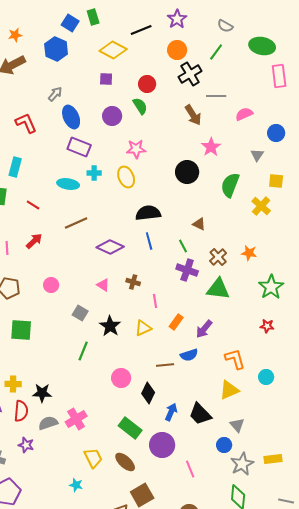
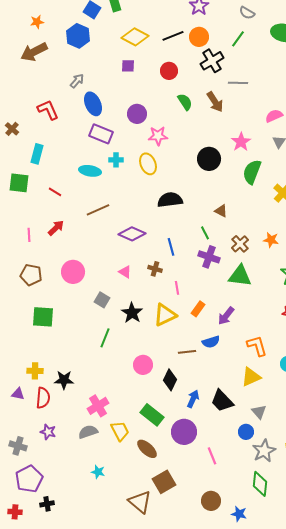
black line: (141, 30) -> (173, 36), moved
green semicircle: (140, 106) -> (185, 102), moved
pink semicircle: (244, 114) -> (274, 116), moved
purple circle: (112, 116) -> (137, 114), moved
pink star: (211, 147) -> (241, 142), moved
blue line: (149, 241) -> (171, 247), moved
pink circle: (51, 285) -> (73, 272), size x1.5
yellow triangle: (143, 328) -> (165, 315), size x1.4
gray semicircle: (48, 423) -> (88, 432), moved
yellow trapezoid: (93, 458) -> (120, 431), moved

